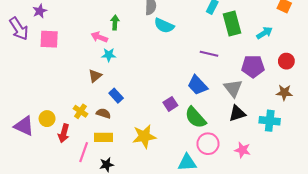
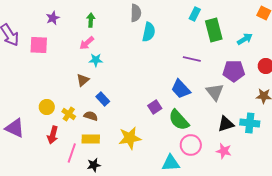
purple star: (40, 11) -> (53, 18), moved
green arrow: (115, 22) -> (91, 20), moved
cyan semicircle: (164, 26) -> (149, 32), turned -102
pink arrow: (99, 37) -> (87, 43), turned -63
black triangle: (237, 113) -> (226, 124), moved
yellow circle: (47, 119) -> (47, 107), moved

